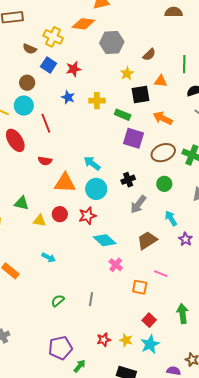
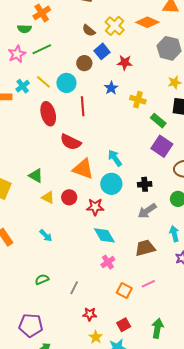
brown circle: (27, 83) -> (84, 63), moved
red semicircle: (45, 161) -> (71, 142), size x1.5
pink line: (161, 274) -> (148, 284), turned -64
red star: (104, 340) -> (90, 314), moved

